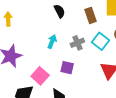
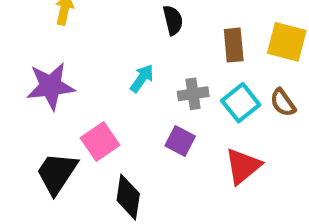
purple square: (67, 68) -> (180, 141), moved

